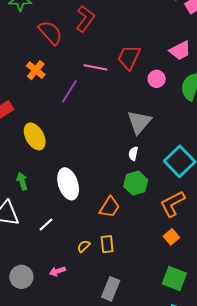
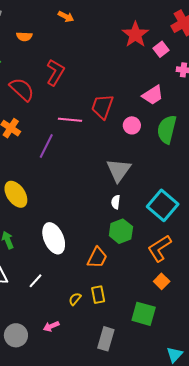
green square: (174, 279) -> (144, 314), moved

